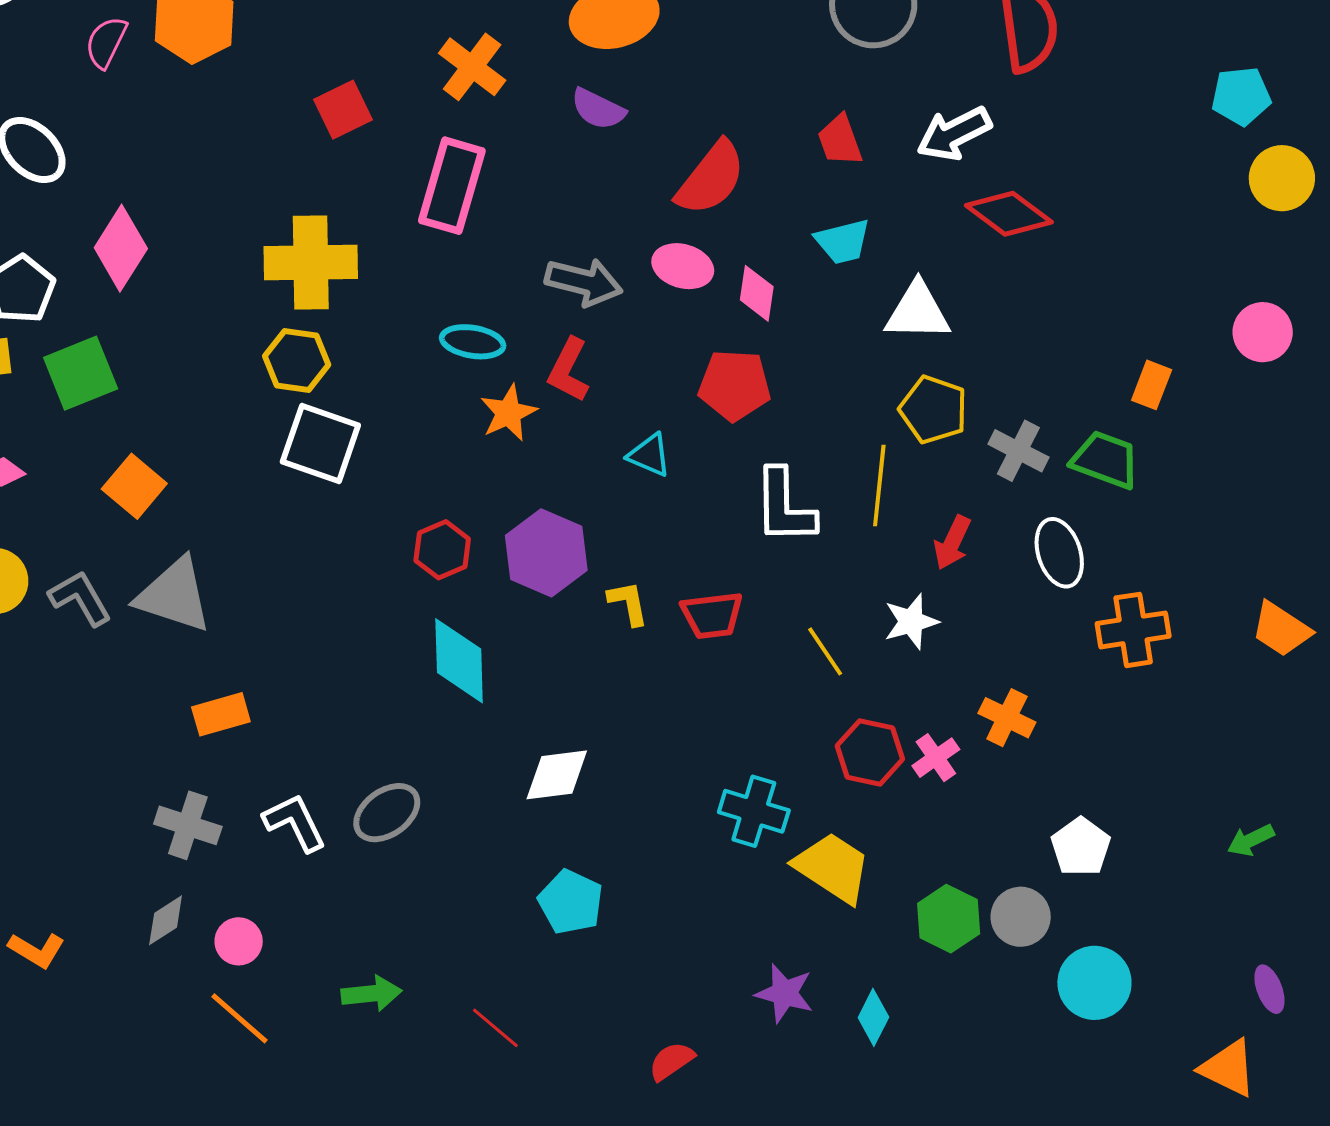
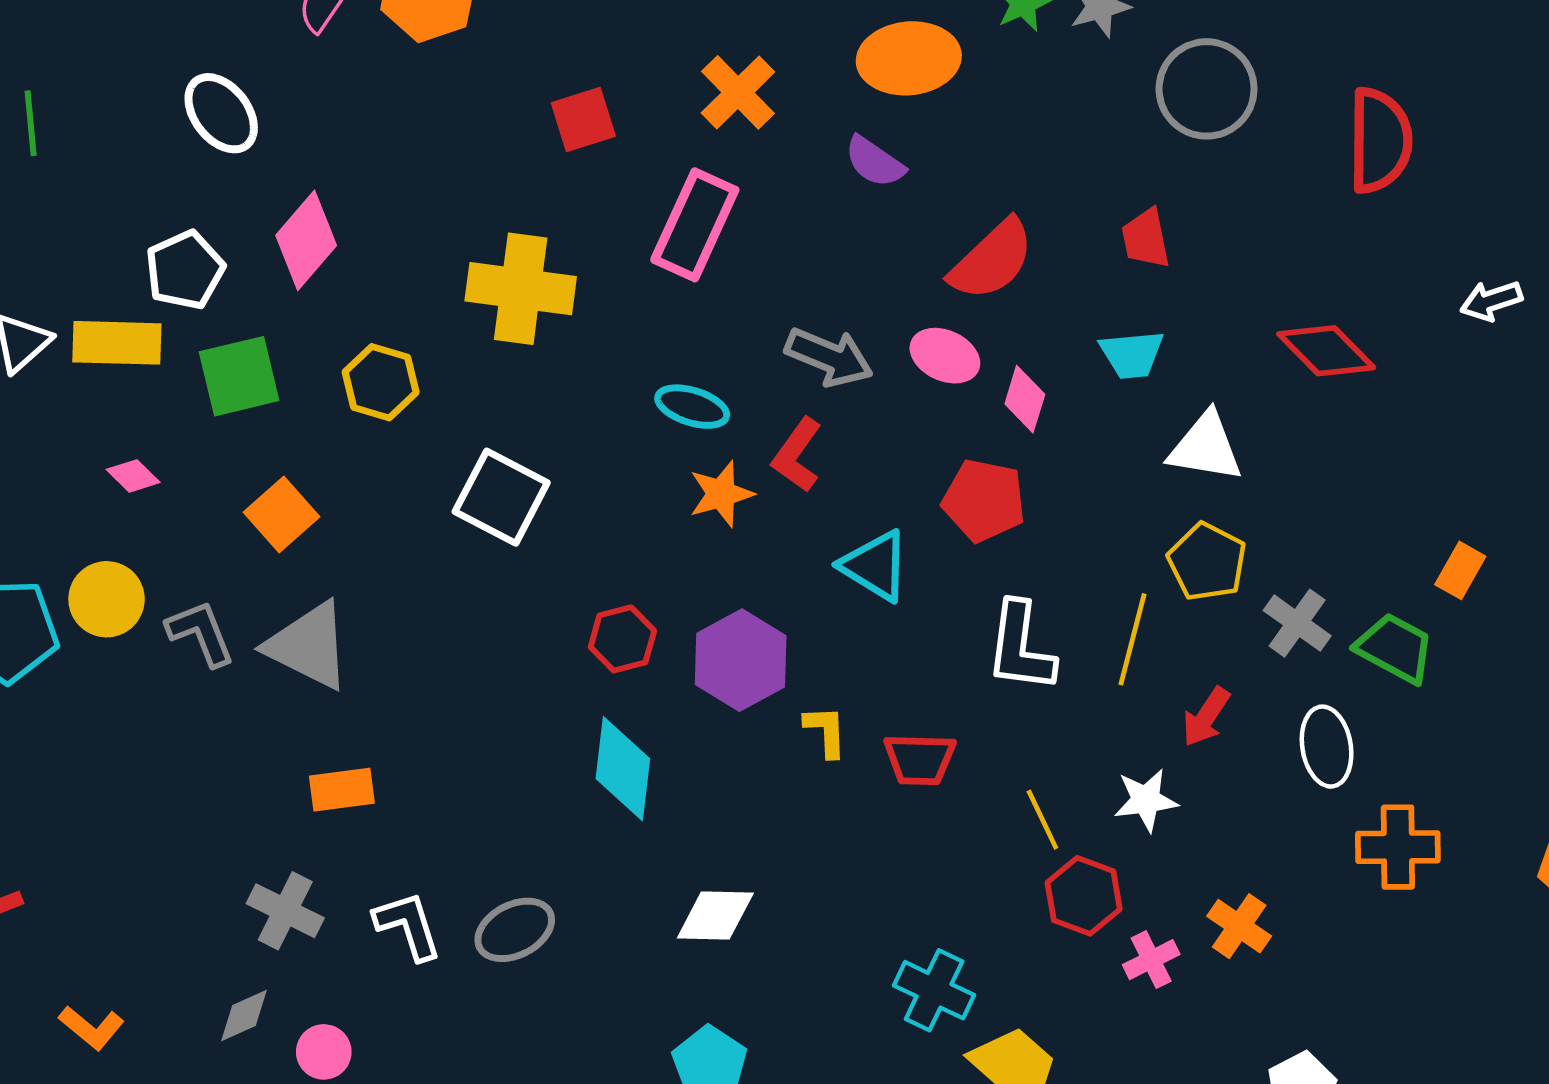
white arrow: (954, 134) -> (1491, 301), moved, size x0.7
yellow hexagon: (297, 360) -> (381, 382), moved
cyan triangle: (649, 455) -> (875, 566), size x1.4
red hexagon: (870, 752) -> (1084, 896), moved

